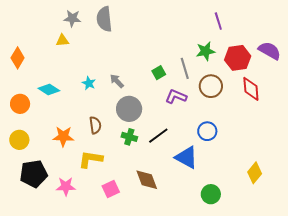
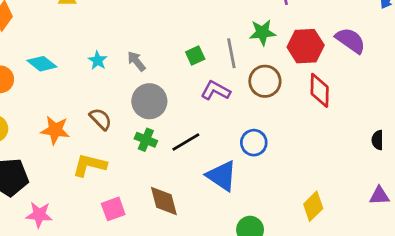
brown semicircle: (95, 125) -> (101, 119), turned -42
pink star: (66, 186) -> (39, 215), moved

